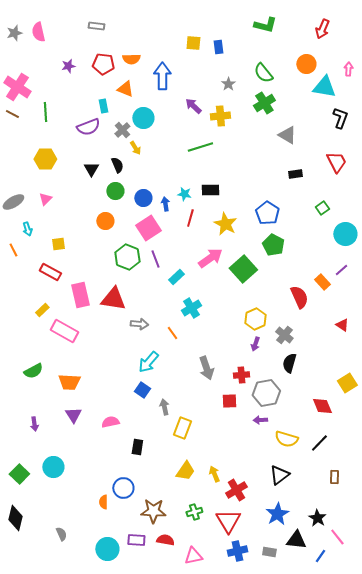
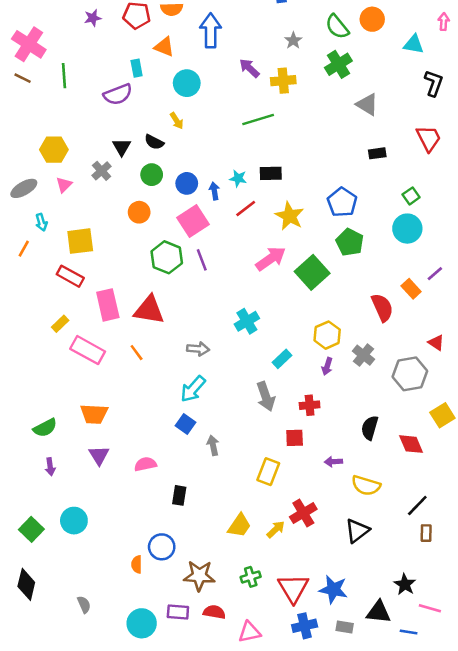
orange circle: (306, 64) -> (372, 19), moved
cyan triangle: (324, 87) -> (414, 44), size x0.7
gray cross: (122, 130) -> (102, 171), moved
yellow hexagon: (45, 159) -> (54, 150), moved
black semicircle: (117, 165) -> (154, 142), turned 140
red line: (190, 218) -> (246, 208), turned 36
cyan circle: (345, 234) -> (407, 229), moved
yellow square: (58, 244) -> (80, 241), size x1.6
orange line: (13, 250) -> (24, 249), turned 56
cyan rectangle: (176, 277) -> (282, 359), moved
gray arrow: (139, 324) -> (198, 349), moved
orange line: (172, 333) -> (137, 353), moved
black semicircle: (289, 363) -> (370, 428), moved
green semicircle: (33, 371) -> (45, 428), moved
gray hexagon: (266, 393) -> (410, 374), moved
yellow rectangle: (182, 428) -> (268, 472), moved
black line: (319, 443) -> (417, 505), moved
yellow arrow: (214, 474) -> (276, 529), turned 70
red cross: (236, 490) -> (303, 513), moved
blue star: (277, 514) -> (333, 589), moved, turned -30
pink line: (337, 537) -> (430, 608), turned -36
blue line: (320, 556) -> (409, 632), turned 64

